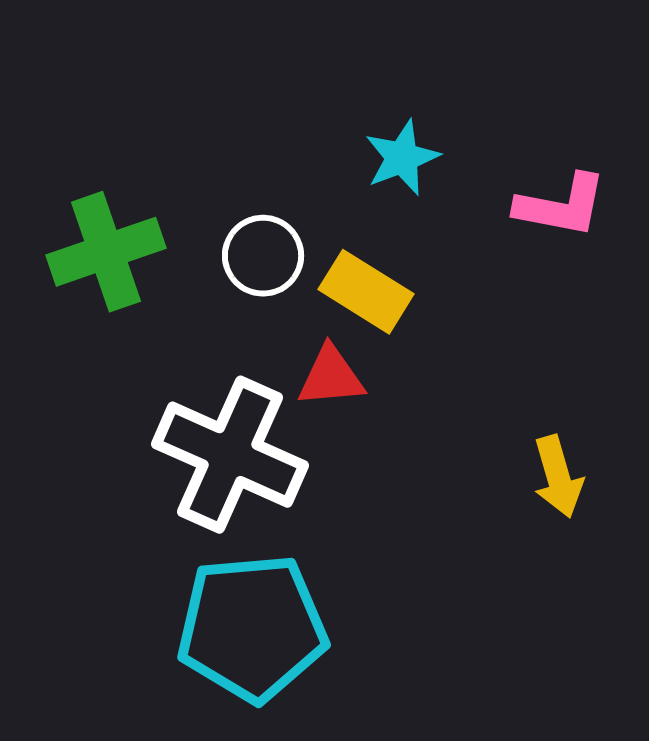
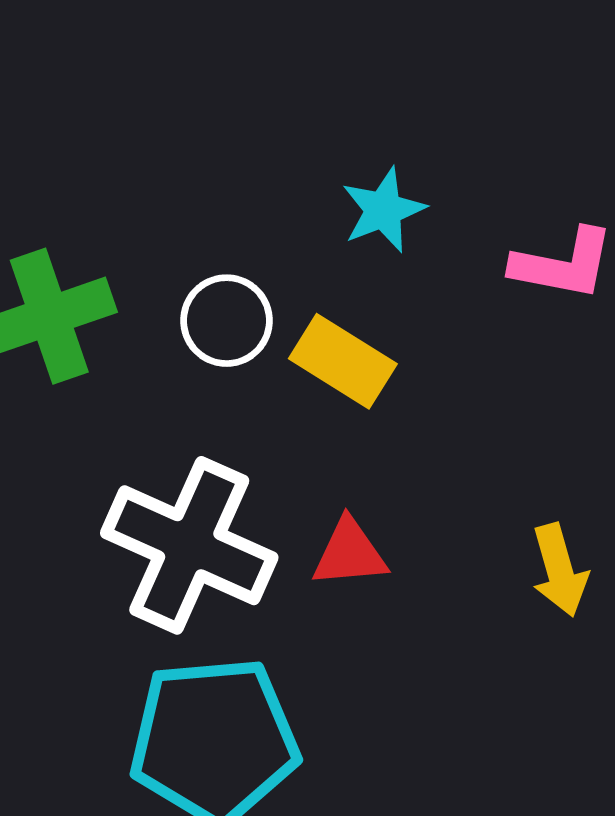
red triangle: (331, 377) -> (350, 553), moved

